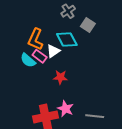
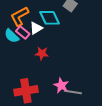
orange L-shape: (35, 39) -> (20, 16), turned 35
pink star: (65, 109) -> (61, 85), moved

